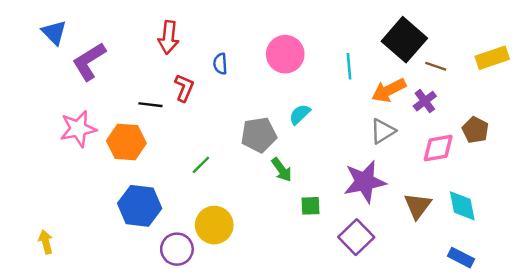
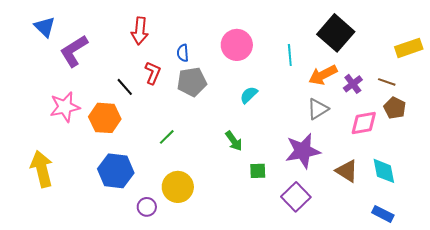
brown line: (436, 66) -> (387, 82), moved
black line: (150, 105) -> (125, 87), turned 42
gray pentagon: (259, 135) -> (192, 82), moved
brown triangle: (418, 206) -> (347, 171), turned -35
yellow arrow: (46, 242) -> (42, 169), moved, size x1.8
purple circle: (177, 249) -> (147, 207), size x0.7

